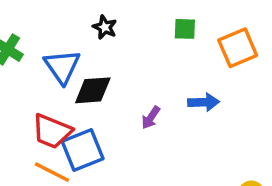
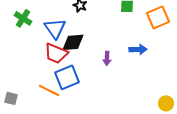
purple arrow: (151, 118) -> (107, 58), turned -32
red trapezoid: (52, 131) -> (56, 53), moved

